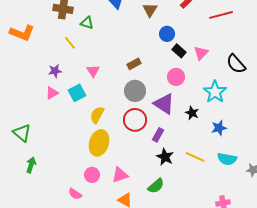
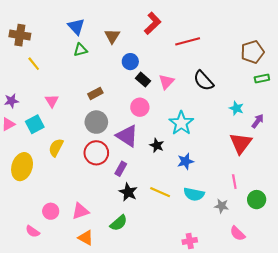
green triangle: (87, 23) -> (80, 50), moved, turned -32
yellow line: (70, 43) -> (34, 64), moved
black semicircle: (236, 64) -> (204, 81), moved
yellow ellipse: (99, 143) -> (22, 167), moved

